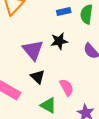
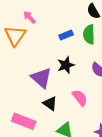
pink semicircle: (67, 87) -> (80, 98), moved

